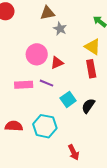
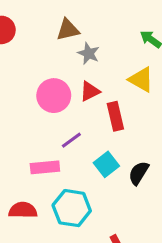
red triangle: (57, 63) -> (90, 91), moved
red rectangle: (91, 69) -> (115, 116), moved
purple line: (47, 83) -> (71, 140), turned -56
pink rectangle: (24, 85) -> (45, 167), moved

